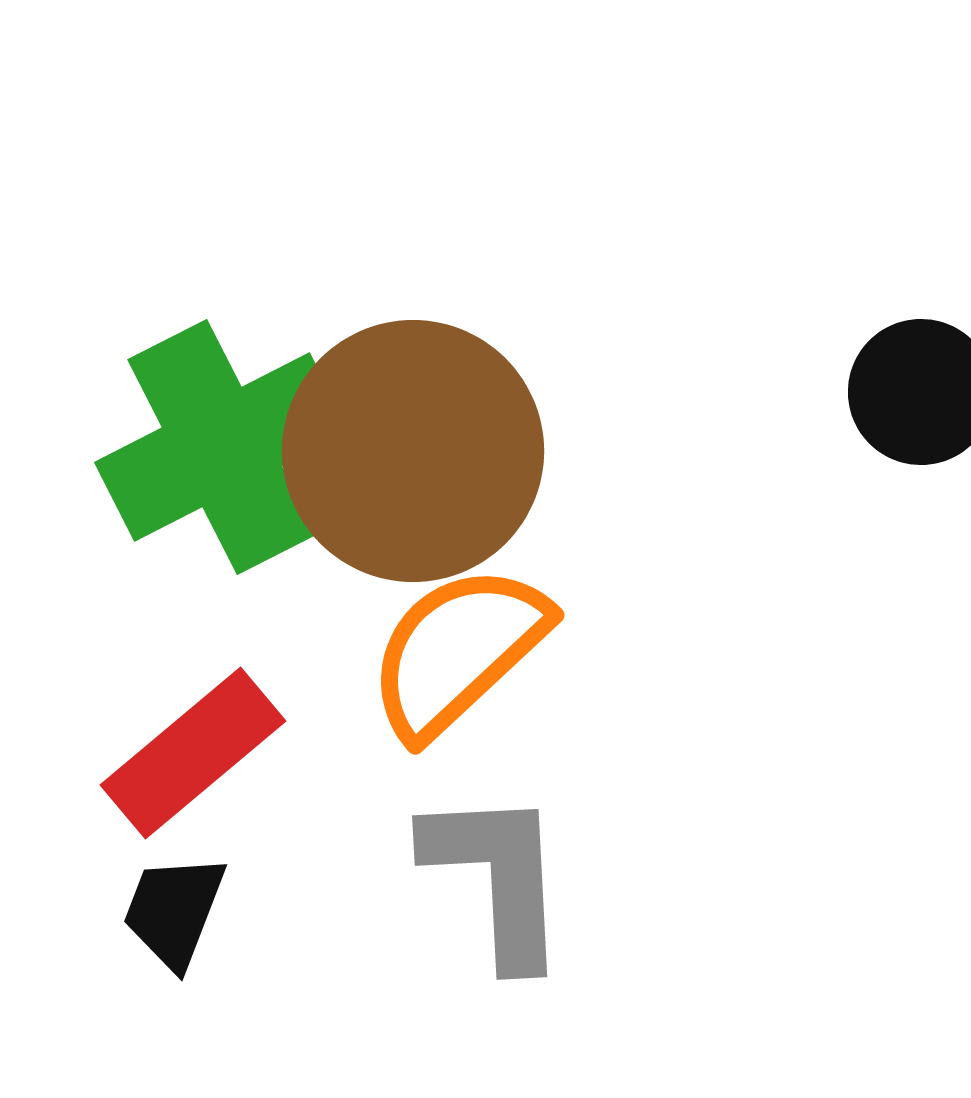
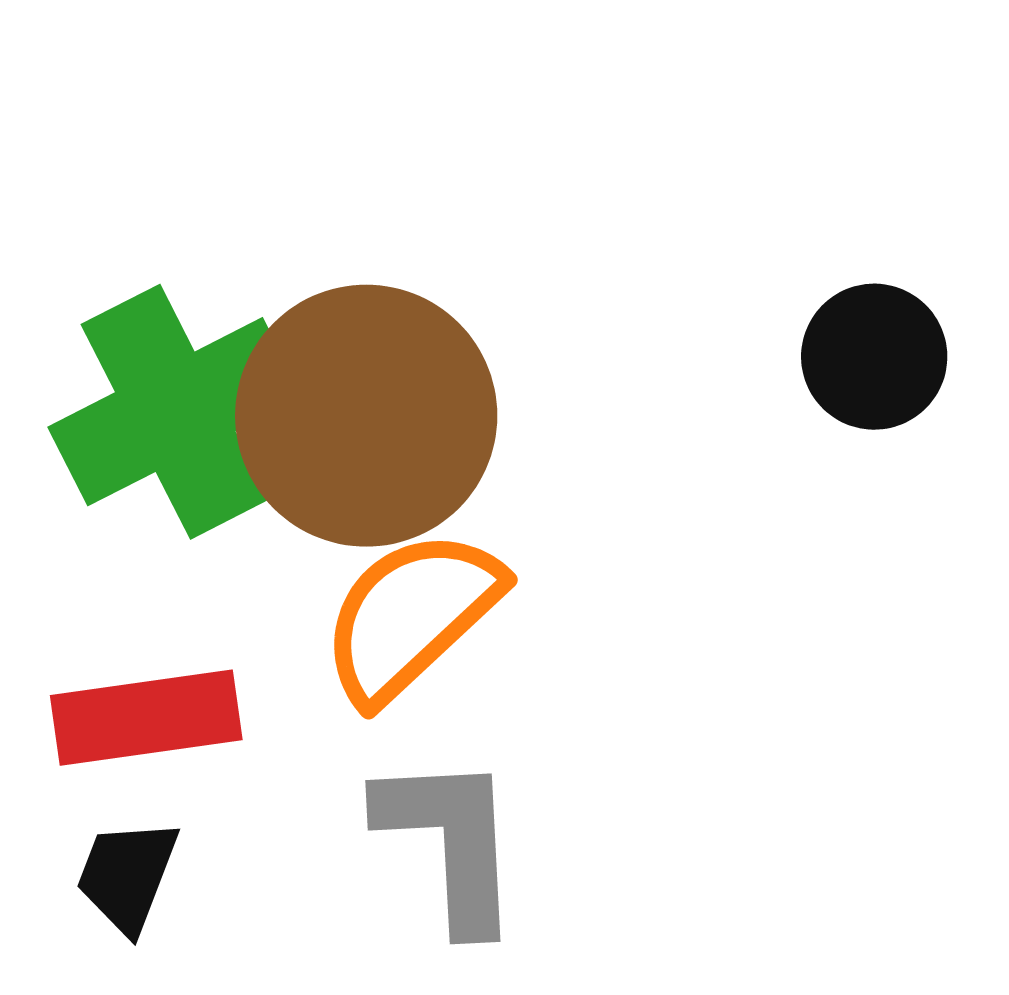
red rectangle: (193, 753) -> (146, 718), turned 32

